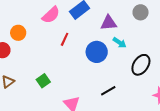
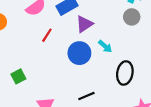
purple triangle: (109, 23) -> (84, 24), moved, turned -36
black ellipse: (141, 65) -> (125, 73), turned -30

